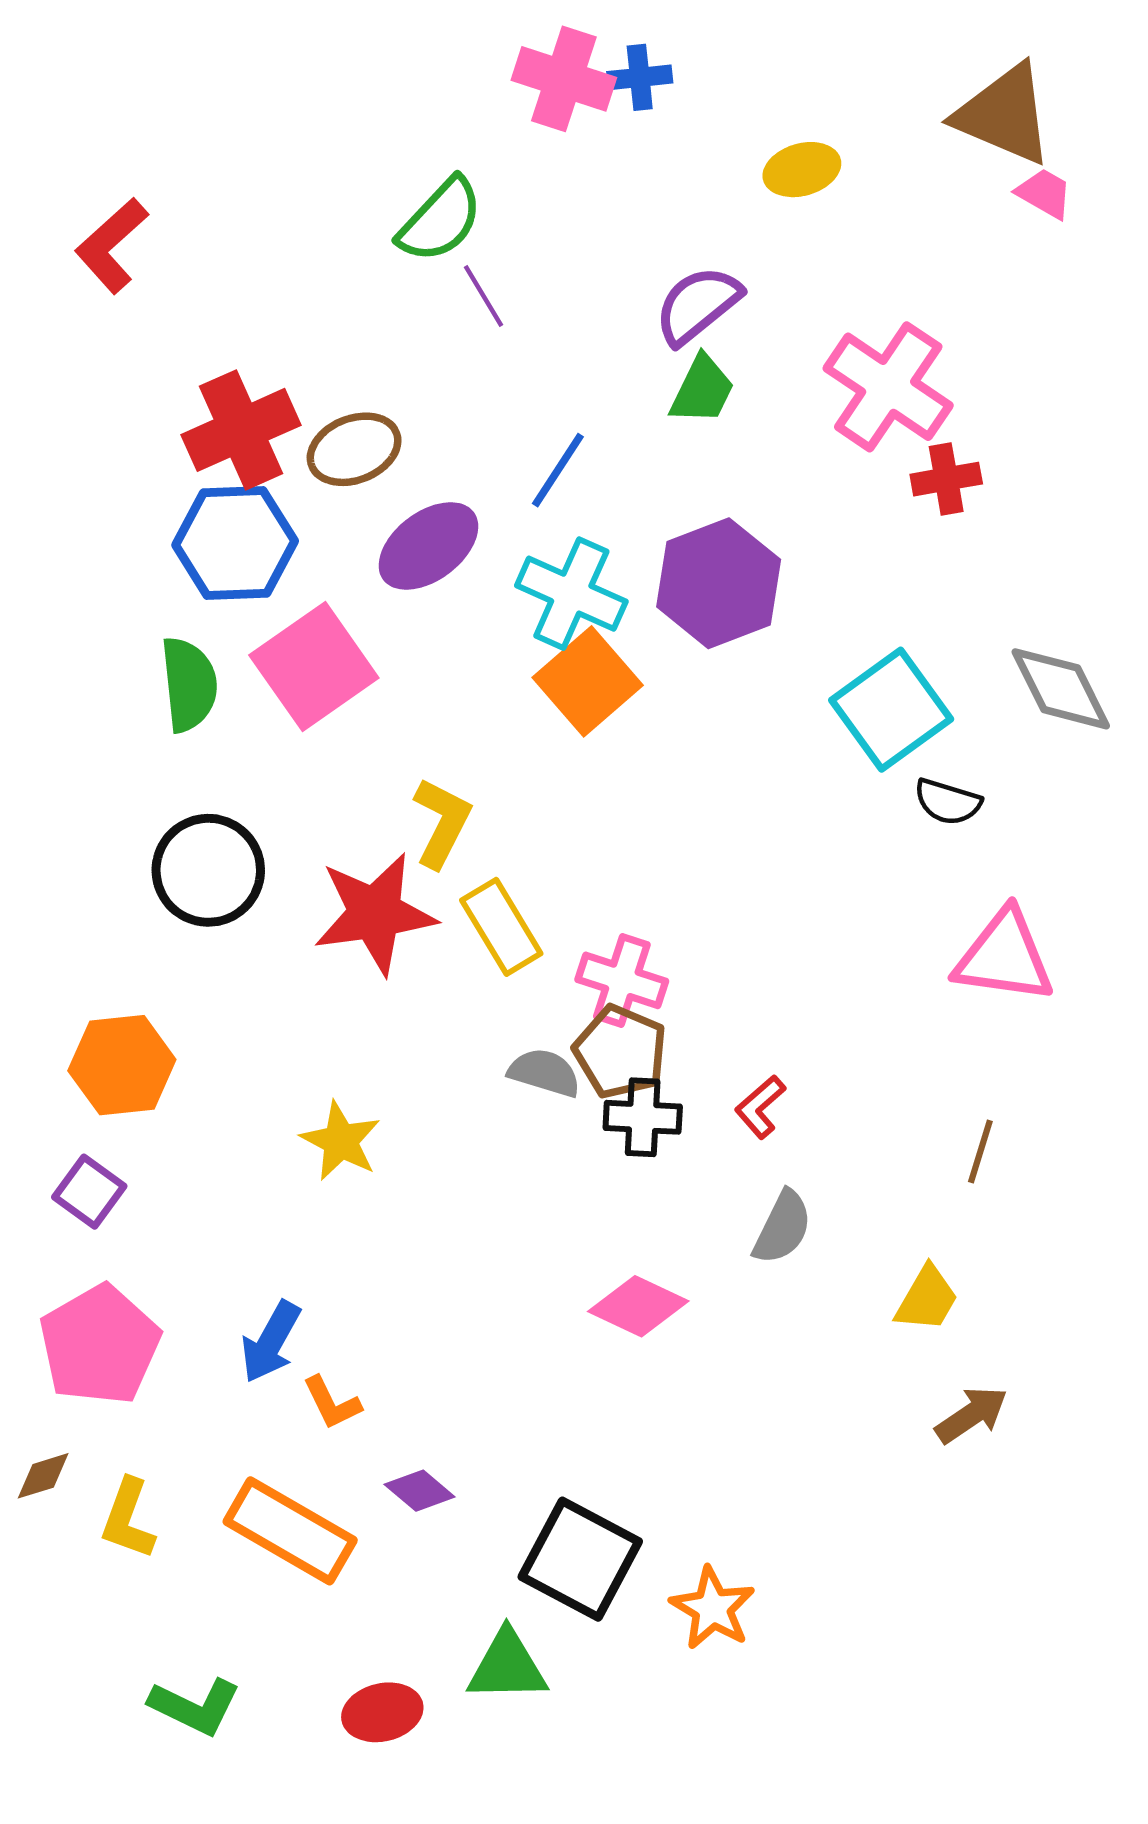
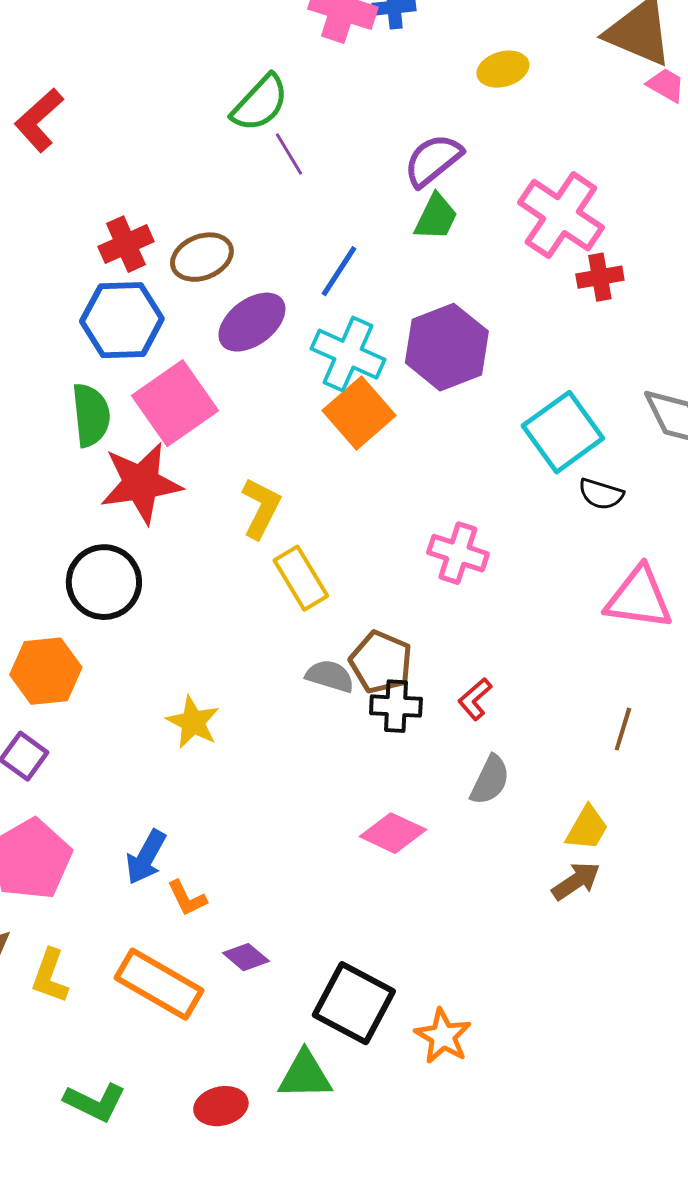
red cross: (241, 430) -> (126, 244), size x0.7
black circle: (208, 870) -> (104, 582), moved
red star: (375, 913) -> (141, 483), moved
pink cross: (622, 980) -> (458, 553), moved
brown arrow: (971, 1415) -> (576, 881), moved

